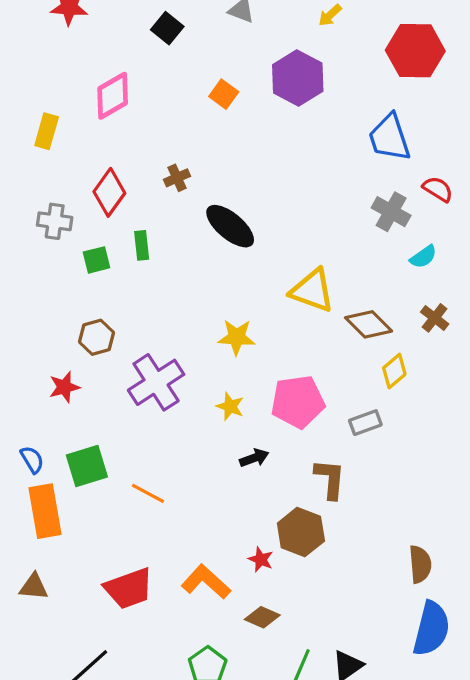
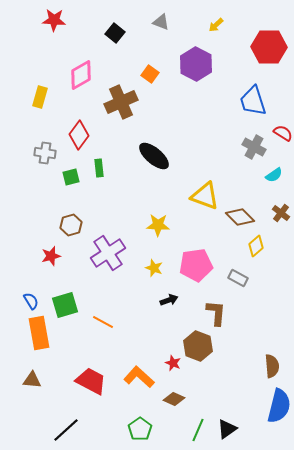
brown cross: (177, 178) -> (121, 102), moved, size x2.0
gray rectangle: (365, 423) -> (238, 278), turned 48
red trapezoid: (129, 588) -> (91, 381), turned -132

